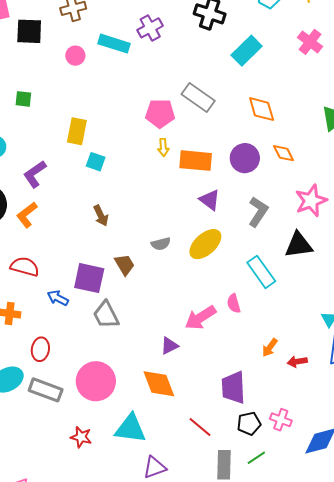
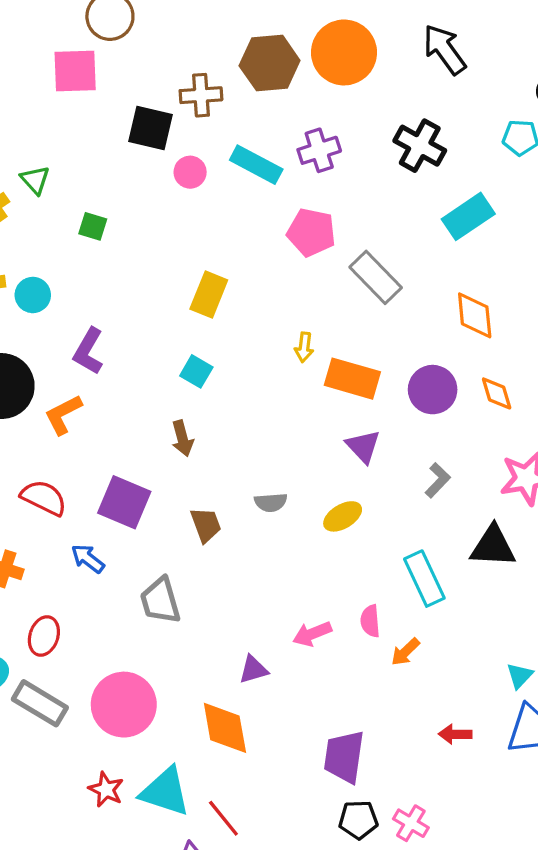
black square: (29, 31) -> (150, 128), moved
pink pentagon: (160, 113) -> (311, 232), moved
yellow rectangle: (77, 131) -> (209, 295), moved
cyan square: (96, 162) -> (196, 371), moved
purple L-shape: (35, 174) -> (88, 351), turned -36
gray L-shape: (258, 212) -> (438, 480), size x0.7
yellow ellipse: (205, 244) -> (343, 516), size x0.7
purple square: (89, 278) -> (124, 502), moved
pink arrow: (200, 318) -> (312, 634), size x0.7
orange arrow: (270, 348) -> (405, 652), moved
red line: (200, 427) -> (223, 818), moved
red star: (81, 437) -> (106, 790), moved

